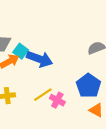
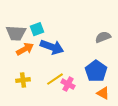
cyan square: (21, 51) -> (37, 29), moved, turned 32

